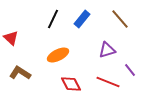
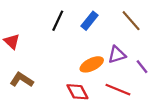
orange ellipse: (58, 55) -> (92, 64), moved
purple line: (130, 70) -> (142, 67), moved

